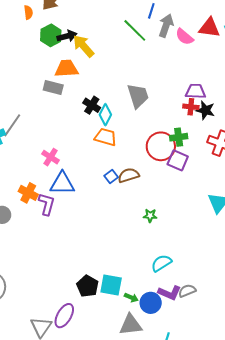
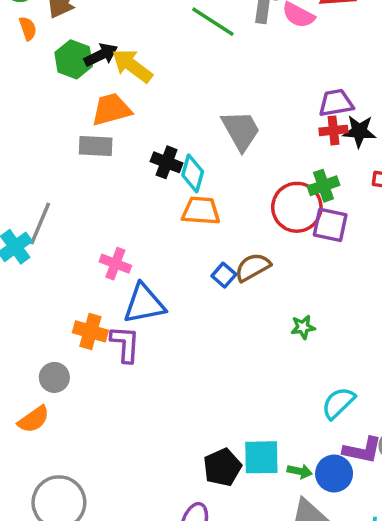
black pentagon: (88, 286) -> (222, 467), turned 30

